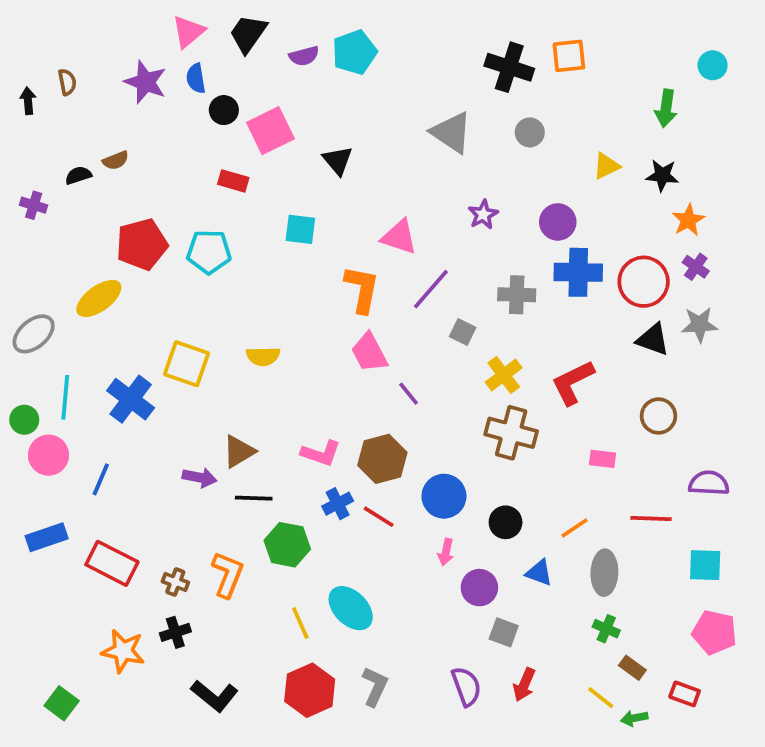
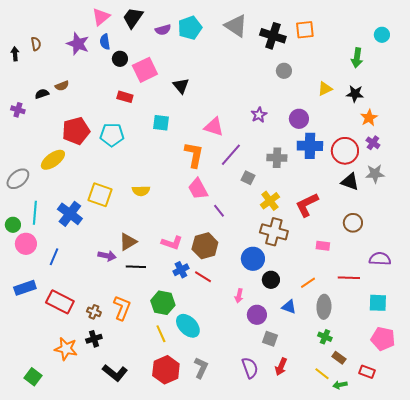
gray triangle: (451, 132) -> (236, 26), moved
blue circle: (444, 496) -> (253, 259), moved
green hexagon: (287, 545) -> (163, 303), moved

